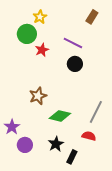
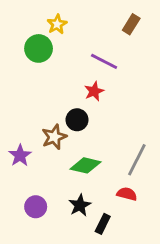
red star: (42, 50) -> (94, 91), moved
black circle: (75, 64) -> (77, 120), moved
purple star: (12, 127) -> (20, 155), moved

